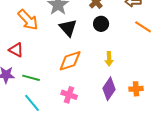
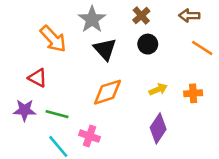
yellow arrow: (109, 59) -> (158, 89), turned -112
orange cross: (136, 89) -> (193, 93), moved
pink cross: (69, 95) -> (89, 136), moved

